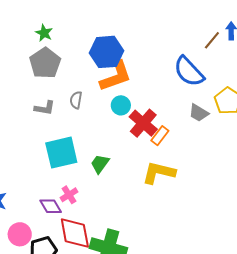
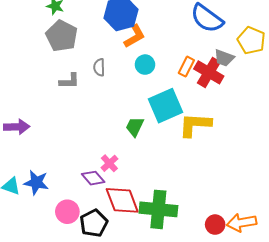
orange L-shape: (116, 76) -> (135, 36), size x0.7
red cross: (143, 123) -> (209, 72), moved
orange rectangle: (160, 136) -> (186, 67), moved
cyan square: (61, 153) -> (166, 106), moved

